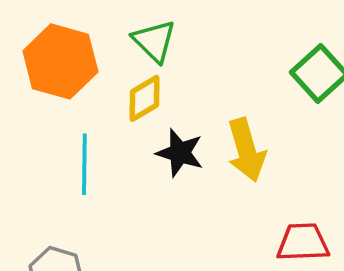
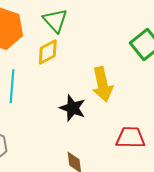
black star: (180, 153) -> (73, 108), moved

